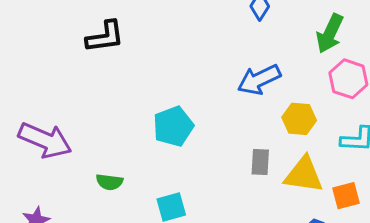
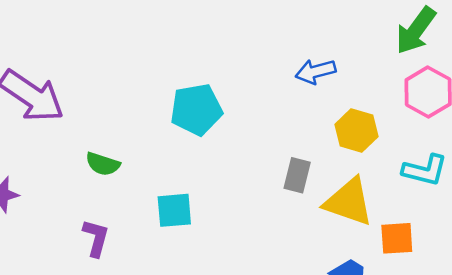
blue arrow: (259, 80) -> (316, 72), size x0.7

